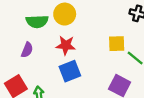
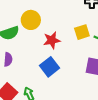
red star: (66, 45) -> (52, 40), moved

